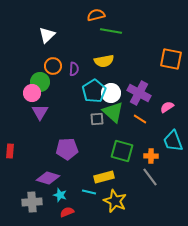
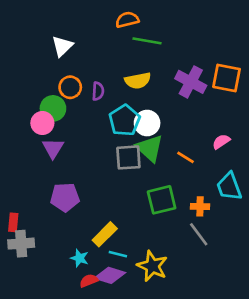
purple cross: (139, 93) -> (191, 82), moved
gray square: (97, 119) -> (128, 157), size x1.5
purple pentagon: (67, 149) -> (65, 197), moved
red rectangle: (10, 151) -> (13, 222), moved
green square: (122, 151) -> (162, 200), turned -30
yellow rectangle: (104, 177) -> (105, 234), moved, turned -30
purple diamond: (48, 178) -> (110, 275), moved
gray cross: (32, 202) -> (21, 244), moved

